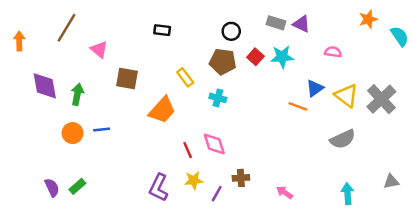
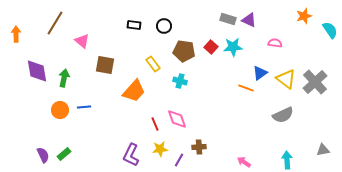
black circle: (231, 31) -> (164, 26), moved
pink arrow: (285, 192) -> (244, 162), moved

